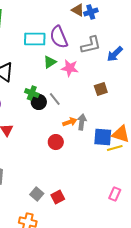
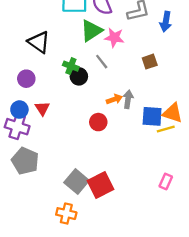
blue arrow: (115, 54) -> (166, 22), turned -36
green triangle: (50, 62) -> (91, 31), size x1.5
gray line: (55, 99) -> (102, 62), moved
gray square: (37, 194) -> (77, 182), size x1.5
red square: (58, 197) -> (101, 185), size x1.6

